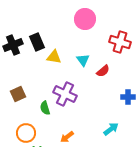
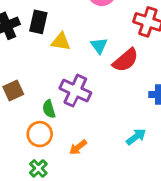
black rectangle: (37, 42) -> (38, 22), turned 36
red semicircle: (103, 71) -> (126, 60), size x1.5
orange circle: (26, 133) -> (40, 134), moved

